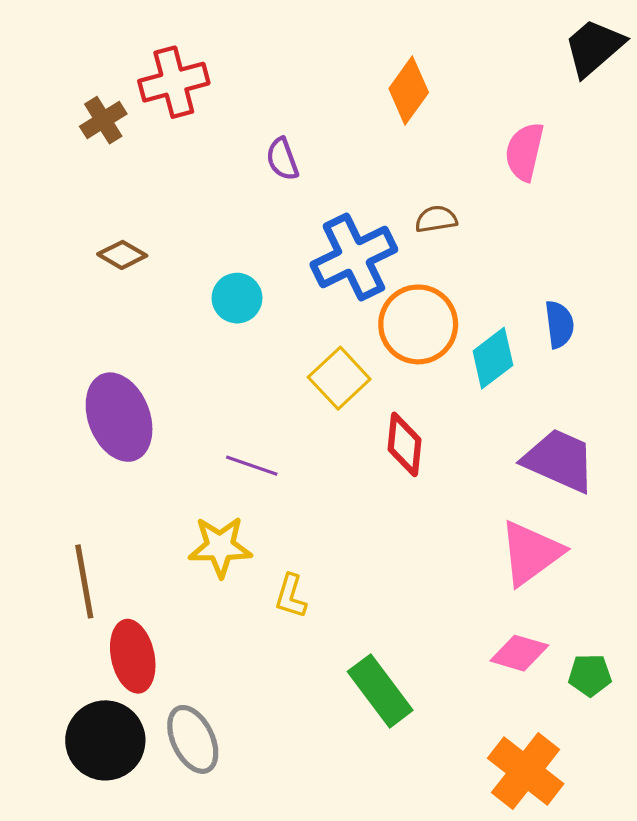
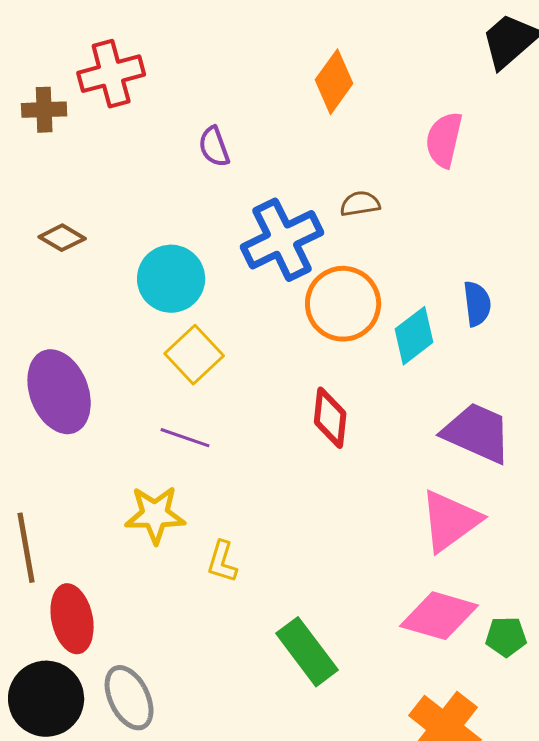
brown cross: (103, 120) -> (44, 110), turned 30
cyan circle: (237, 298) -> (171, 279), size x1.4
yellow square: (339, 378) -> (194, 355), moved
pink diamond: (519, 653) -> (439, 616), size x1.4

